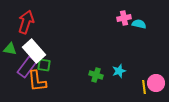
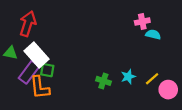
pink cross: (124, 18) -> (142, 22), moved
cyan semicircle: (139, 24) -> (153, 34), moved
yellow line: (144, 87) -> (152, 79), moved, turned 56

